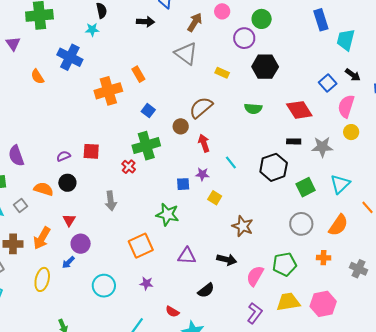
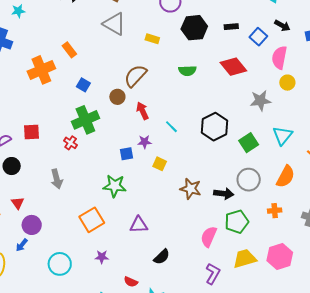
black rectangle: (294, 141) -> (231, 27), moved
black arrow: (227, 260) -> (224, 194), moved

